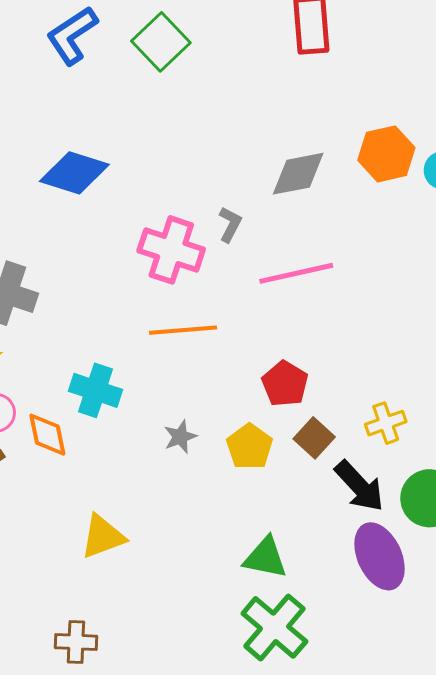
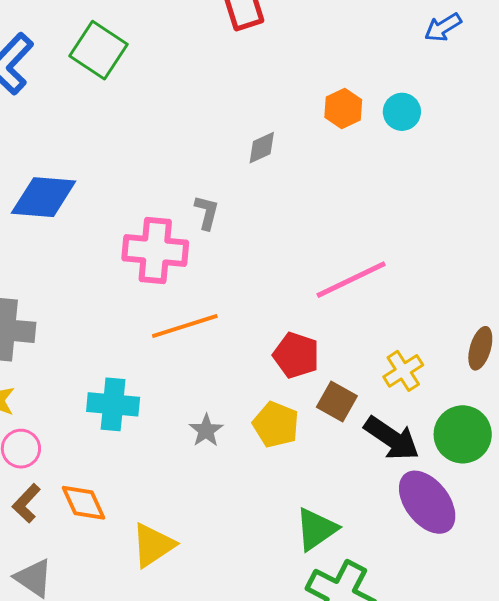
orange hexagon: (386, 154) -> (343, 108), size x0.7
gray diamond: (298, 174) -> (262, 148), size x0.6
pink line: (296, 273) -> (351, 280), moved
orange diamond: (47, 435) -> (84, 503), moved
green triangle: (265, 558) -> (316, 529), turned -33

